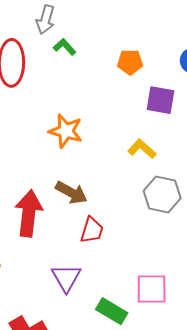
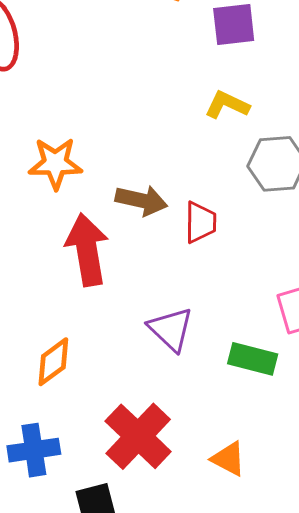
orange star: (66, 131) -> (55, 163), moved
red trapezoid: (92, 230) -> (200, 222), moved

